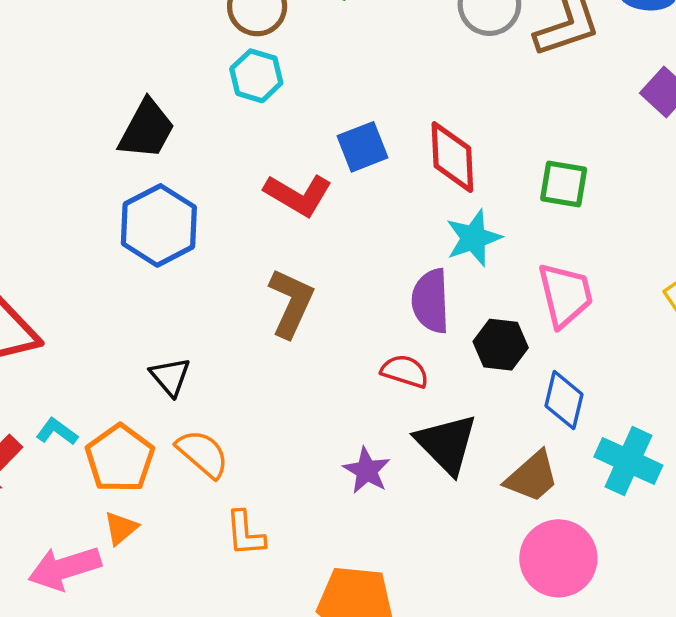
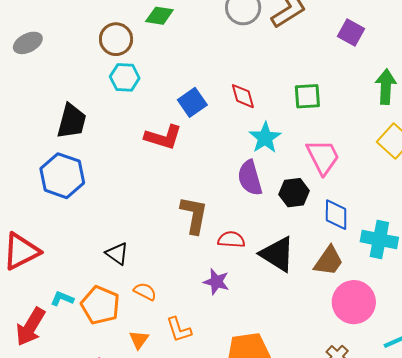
red diamond: (452, 157) -> (243, 96), size x0.7
blue hexagon: (159, 225) -> (62, 176), moved
brown L-shape: (291, 303) -> (194, 215), moved
red semicircle: (405, 371) -> (231, 240), moved
orange semicircle: (203, 454) -> (145, 292), size x0.7
purple star: (367, 470) -> (216, 282), moved
orange triangle: (121, 528) -> (139, 340), moved

